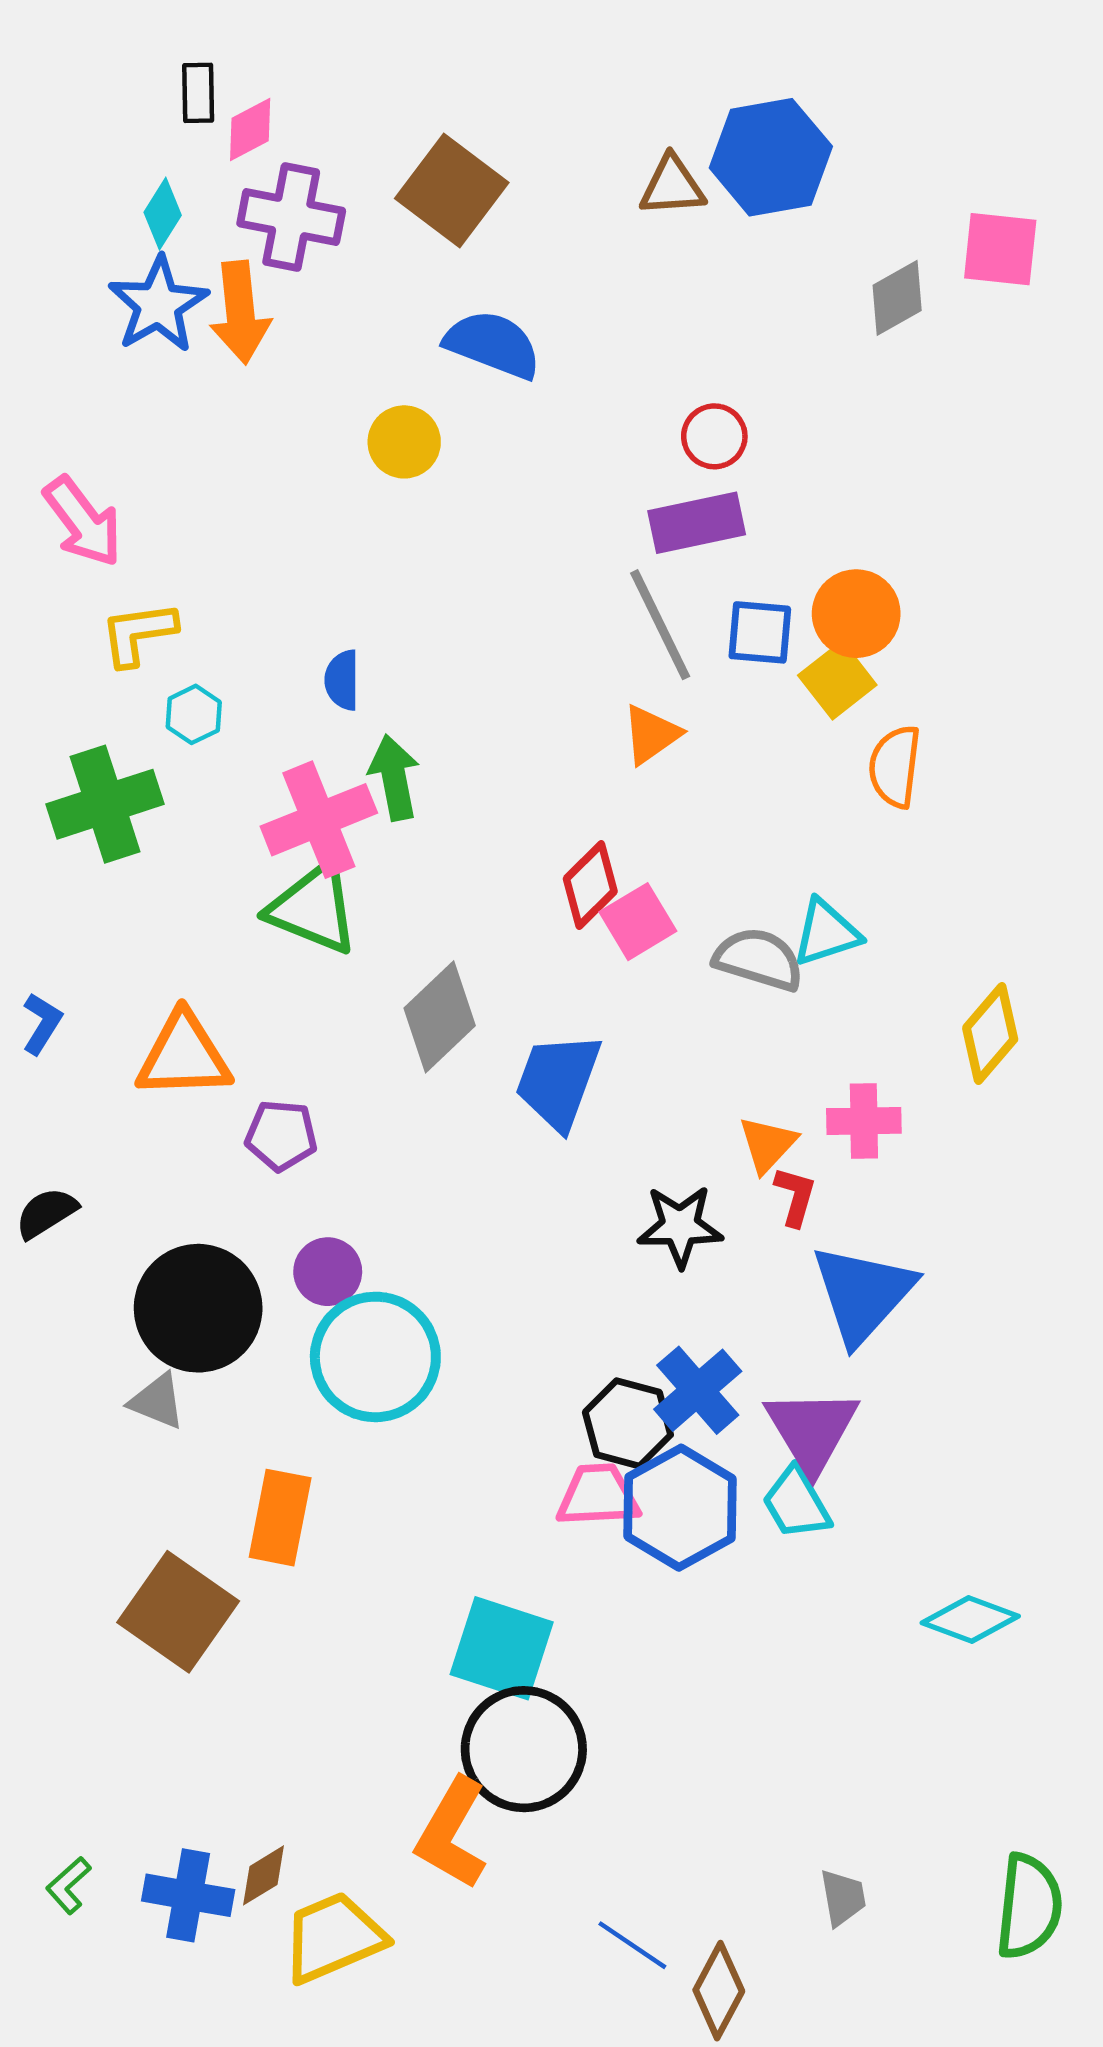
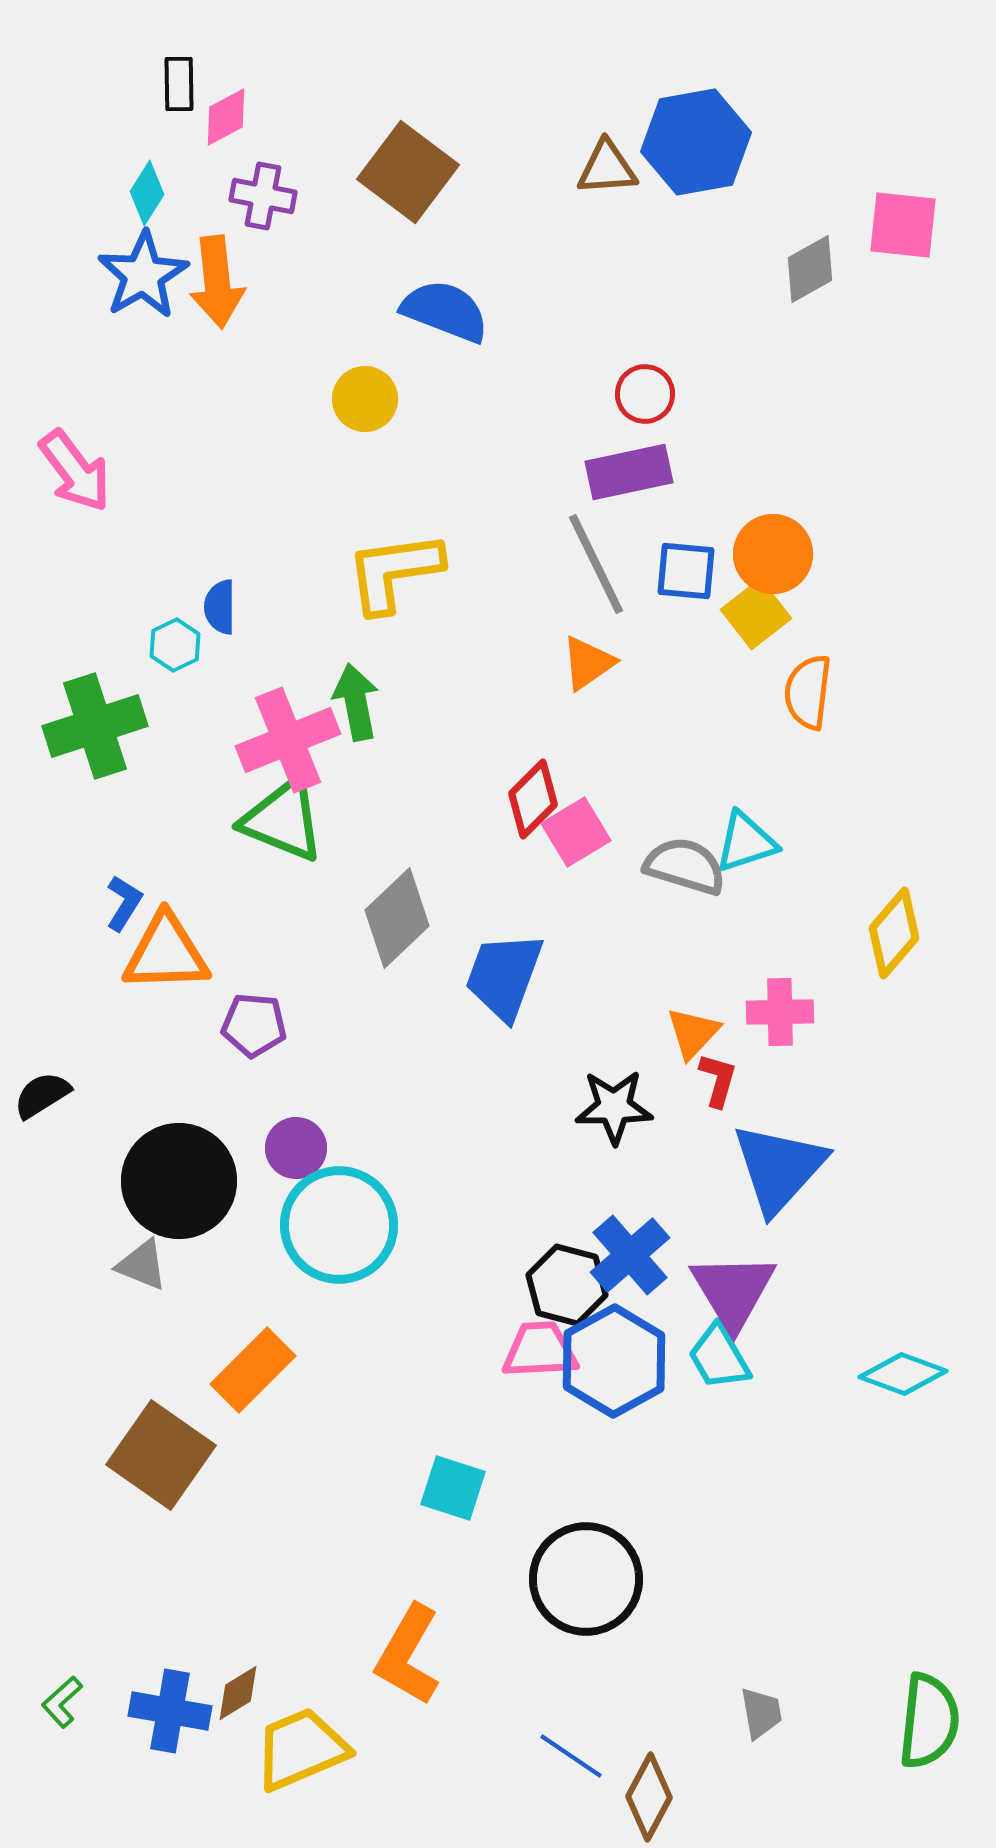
purple cross: (291, 217) -> (263, 196), size x0.7
yellow L-shape: (138, 634) -> (394, 572), moved, size x1.4
blue semicircle: (342, 680) -> (220, 607), moved
blue L-shape: (42, 1024) -> (124, 903), moved
orange rectangle: (280, 1518) -> (253, 1370), turned 34
cyan diamond: (970, 1619) -> (903, 1374), moved
cyan square: (502, 1648) -> (453, 1488), size x0.7
black circle: (524, 1749) -> (586, 1579), moved

